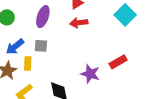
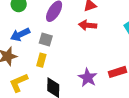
yellow rectangle: (28, 63) -> (41, 60), moved

